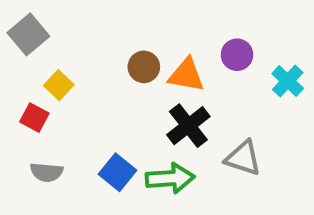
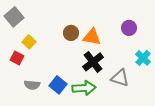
purple circle: (237, 55) -> (129, 28), moved
cyan cross: (288, 81) -> (143, 58), moved
gray semicircle: (47, 172) -> (32, 85), moved

